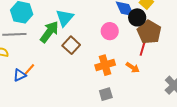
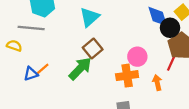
pink circle: (110, 31) -> (137, 57), moved
green arrow: (49, 32) -> (80, 69), moved
orange arrow: (133, 67) -> (157, 83), turned -144

